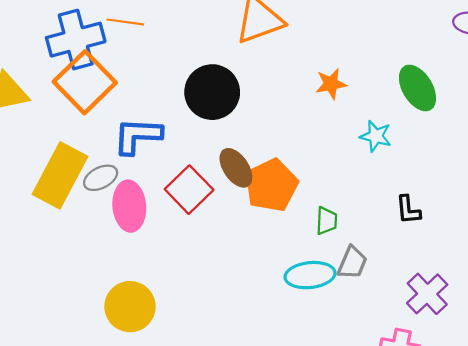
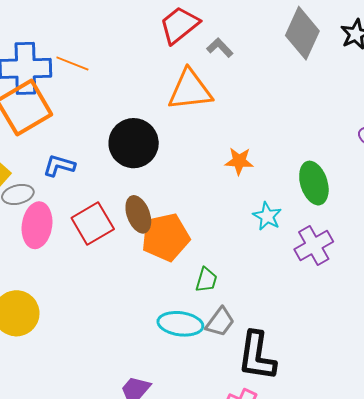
blue L-shape: (137, 136) -> (59, 166), size x0.7
black L-shape: (408, 210) -> (257, 356), moved, size x1.8
purple cross: (427, 294) -> (314, 246), moved

